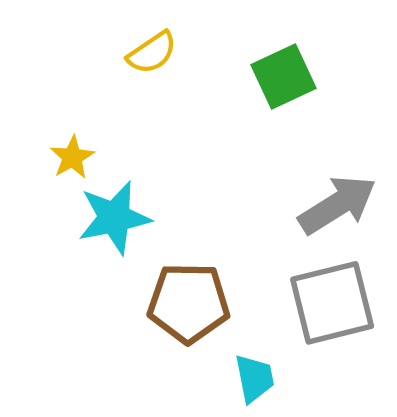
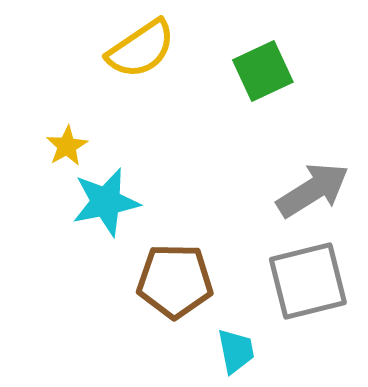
yellow semicircle: (152, 53) -> (141, 49), size x1.5

